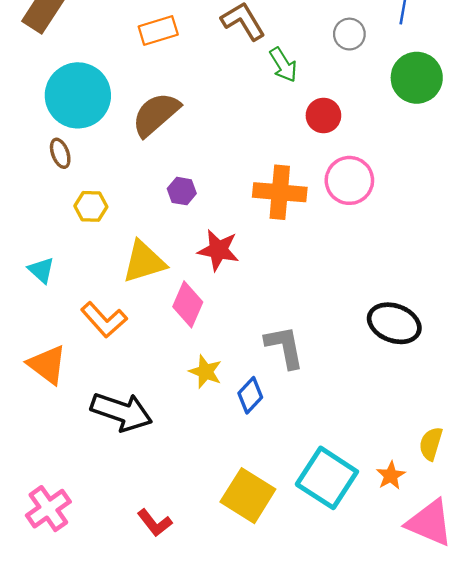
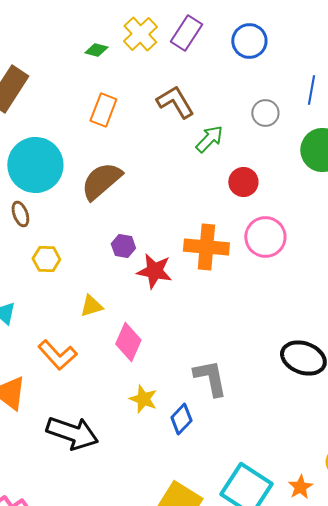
orange rectangle: (158, 31) -> (103, 110), turned -52
green arrow: (283, 65) -> (209, 139), turned -104
red star: (218, 250) -> (154, 271), moved
yellow triangle: (144, 262) -> (91, 306), size x0.6

